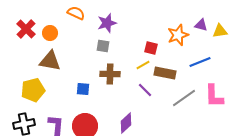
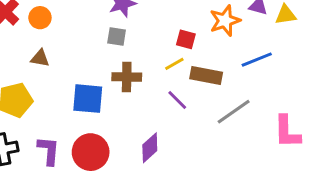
brown triangle: (50, 61) -> (40, 58), size x0.6
blue square: (83, 89) -> (88, 99), size x1.6
pink L-shape: (214, 96) -> (287, 132), moved

